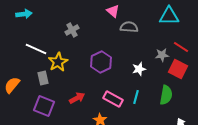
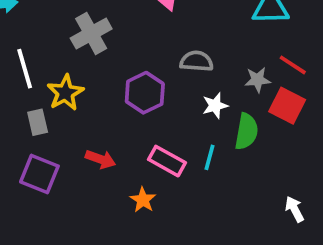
gray semicircle: (129, 27) -> (197, 61), moved
gray cross: (72, 30) -> (91, 34), size x1.5
white line: (36, 49) -> (25, 69), turned 50
green semicircle: (166, 95) -> (246, 131), moved
red arrow: (77, 98) -> (100, 159), turned 49

